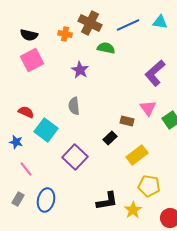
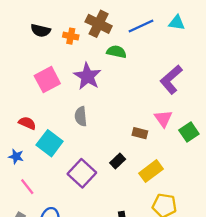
black semicircle: (29, 35) -> (41, 31), moved
pink square: (32, 60) -> (47, 80), moved
purple star: (80, 70) -> (87, 76), size x1.4
black rectangle: (110, 138) -> (118, 161), moved

